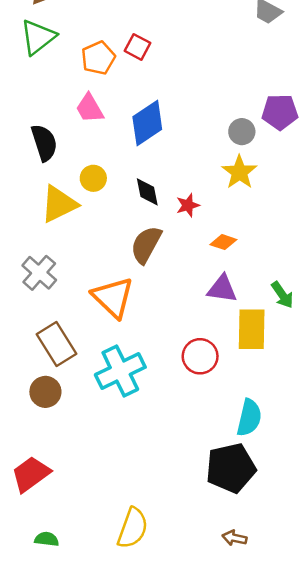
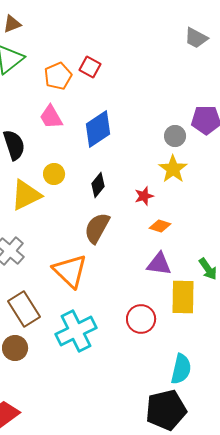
black diamond: (147, 192) -> (98, 185), turned 50
red star: (188, 205) -> (144, 196), moved

